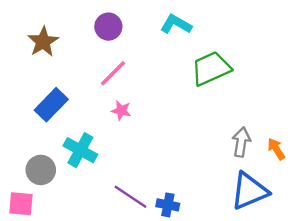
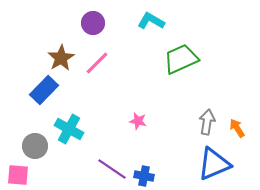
brown star: (43, 42) -> (61, 58), moved
pink star: (121, 110) -> (138, 121), moved

